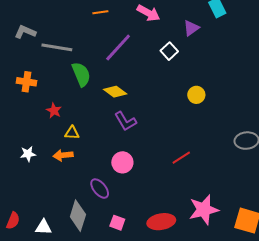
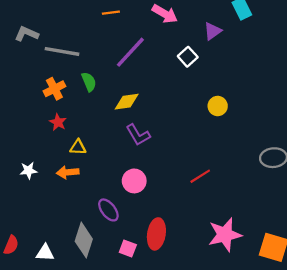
green semicircle: (81, 74) -> (89, 82), size x0.7
orange cross: (27, 82) -> (54, 89), moved, turned -36
yellow diamond: (115, 92) -> (127, 102), turned -45
red ellipse: (161, 222) -> (156, 234), moved, turned -72

